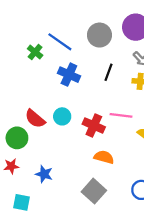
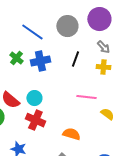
green cross: (35, 52) -> (16, 58), moved
blue cross: (69, 75) -> (40, 61), turned -36
red cross: (94, 125) -> (35, 120), moved

